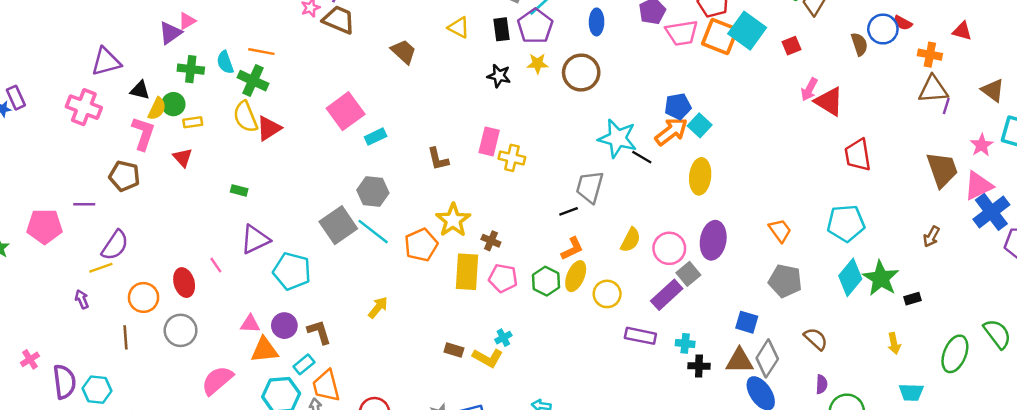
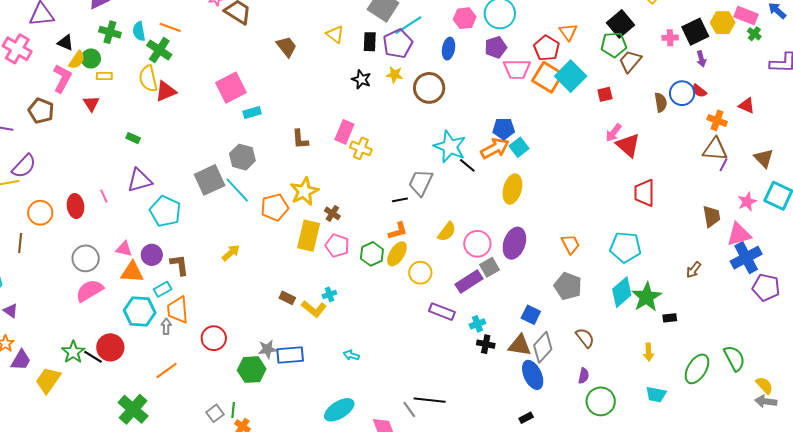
brown trapezoid: (942, 170) -> (712, 216), size x0.7
gray circle: (181, 330) -> (86, 258), moved
cyan cross: (685, 343) -> (477, 324), turned -35

